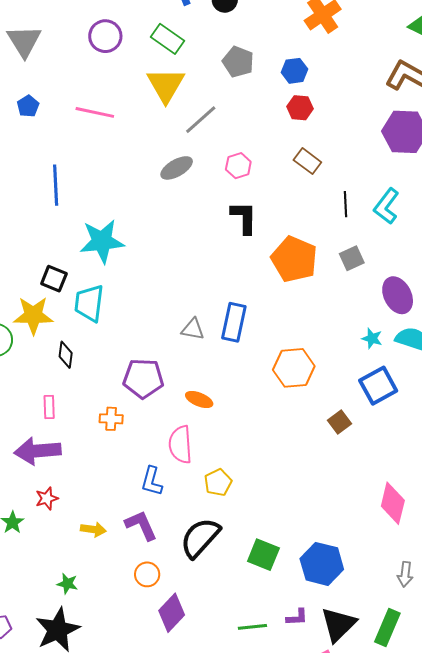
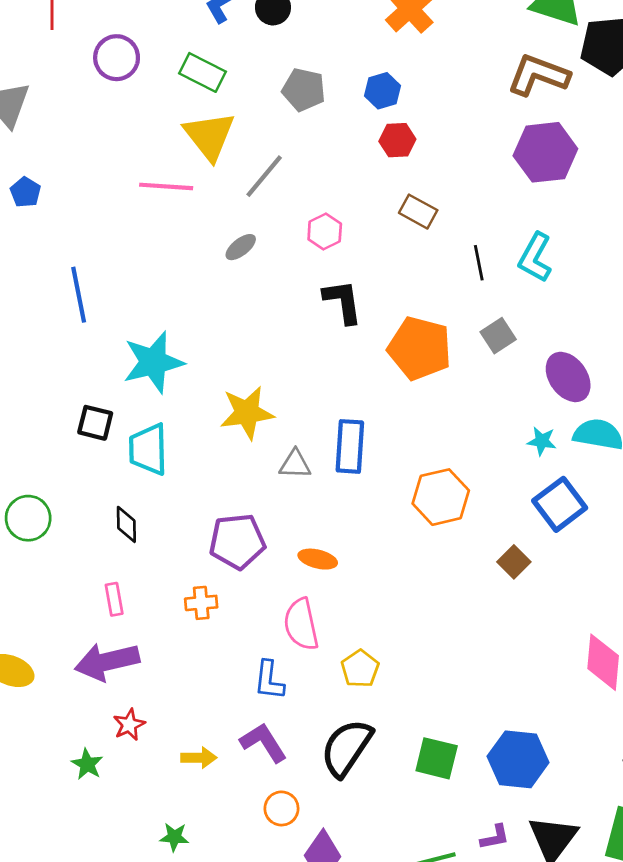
purple circle: (105, 36) -> (117, 58), moved
pink line: (95, 112) -> (166, 186), moved
gray ellipse: (177, 168) -> (241, 247), size x0.7
yellow star: (33, 315) -> (247, 413), moved

